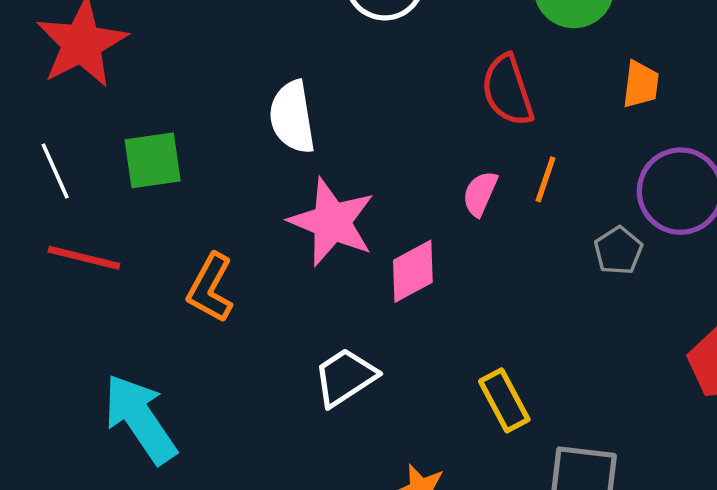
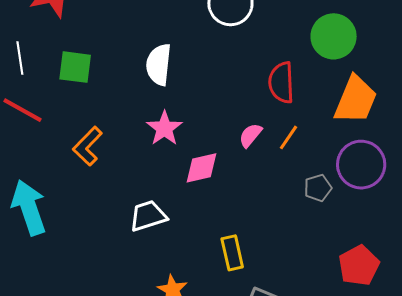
orange trapezoid: (641, 85) -> (356, 100), size x1.8
pink star: (332, 222) -> (164, 128), size x0.7

